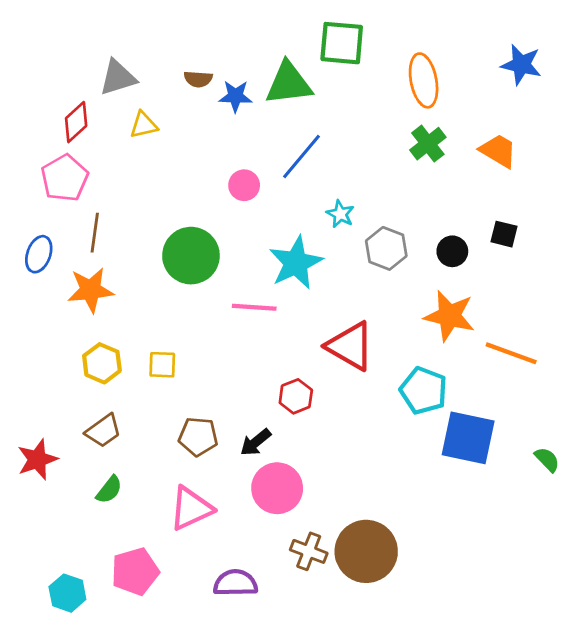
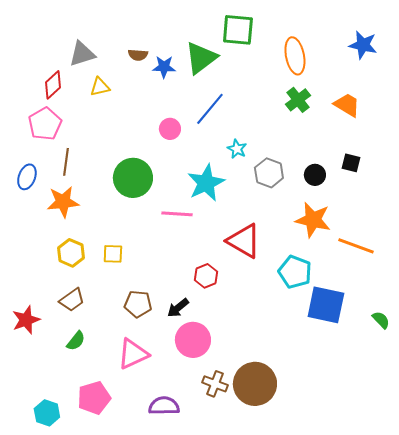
green triangle: (289, 83) -> (201, 58), turned -30

